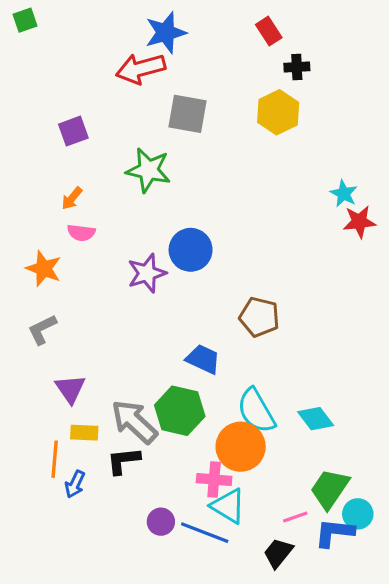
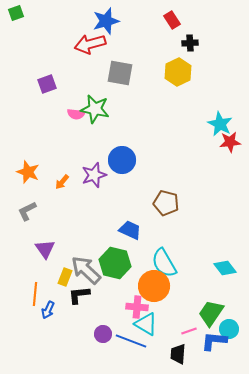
cyan star: (344, 194) -> (220, 124), size x1.4
orange arrow: (72, 198) -> (62, 182), moved
pink semicircle: (81, 233) -> (76, 114), moved
cyan diamond: (316, 419) -> (225, 268), moved
yellow rectangle: (84, 433) -> (65, 277), moved, turned -72
black trapezoid: (278, 553) -> (178, 354), turned -35

